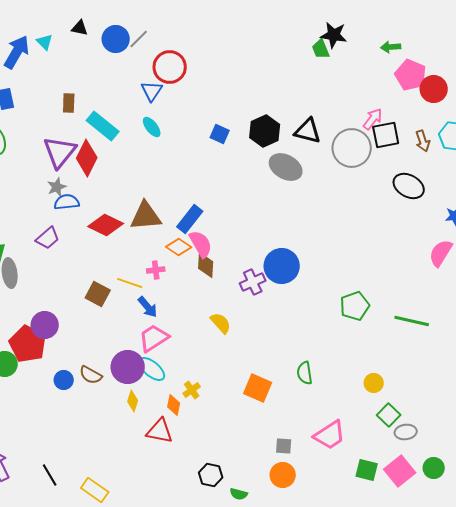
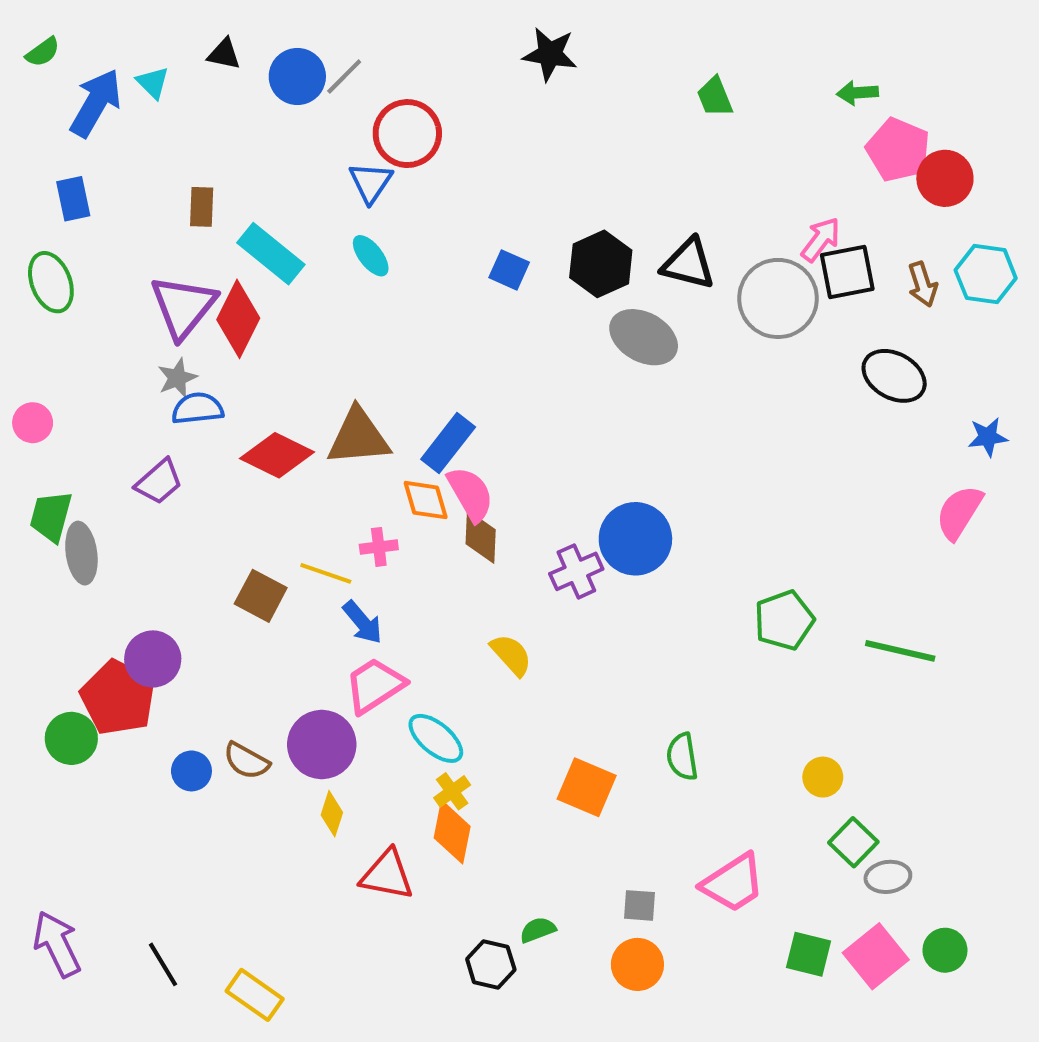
black star: (334, 35) -> (550, 54), moved
orange diamond: (179, 247) -> (426, 500), turned 40
cyan ellipse: (152, 369) -> (436, 738), moved
orange diamond: (174, 405) -> (452, 832), moved, size x1.4
green semicircle: (239, 494) -> (538, 930), moved, turned 144

